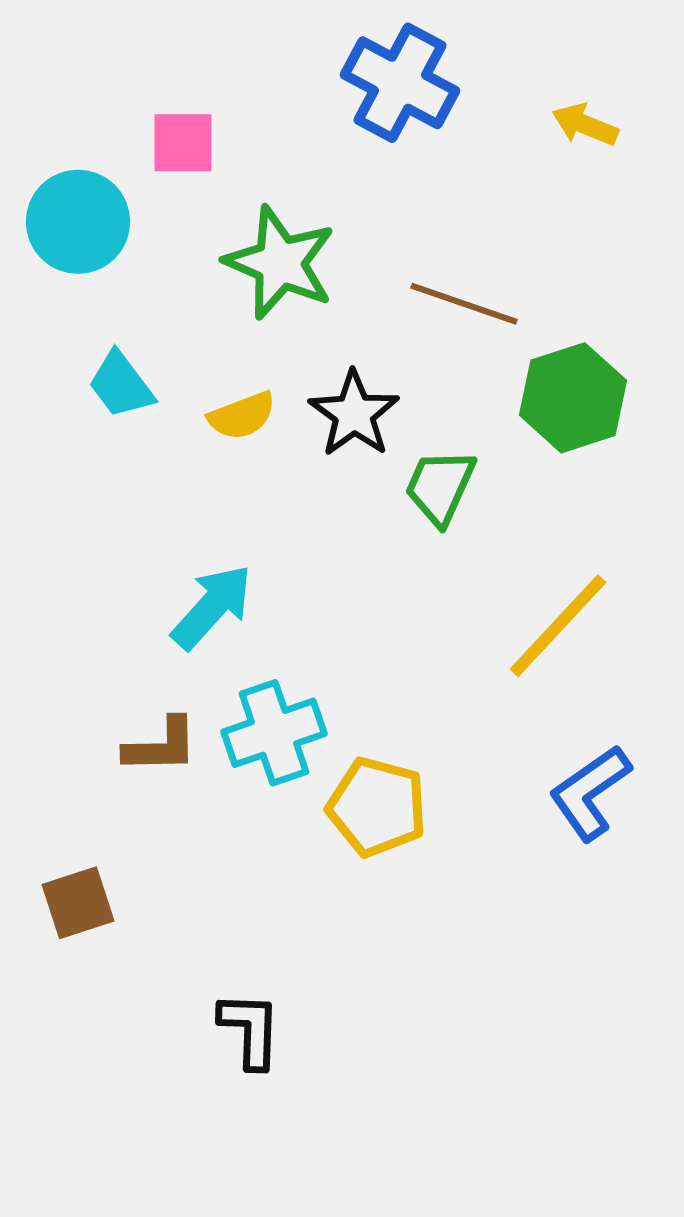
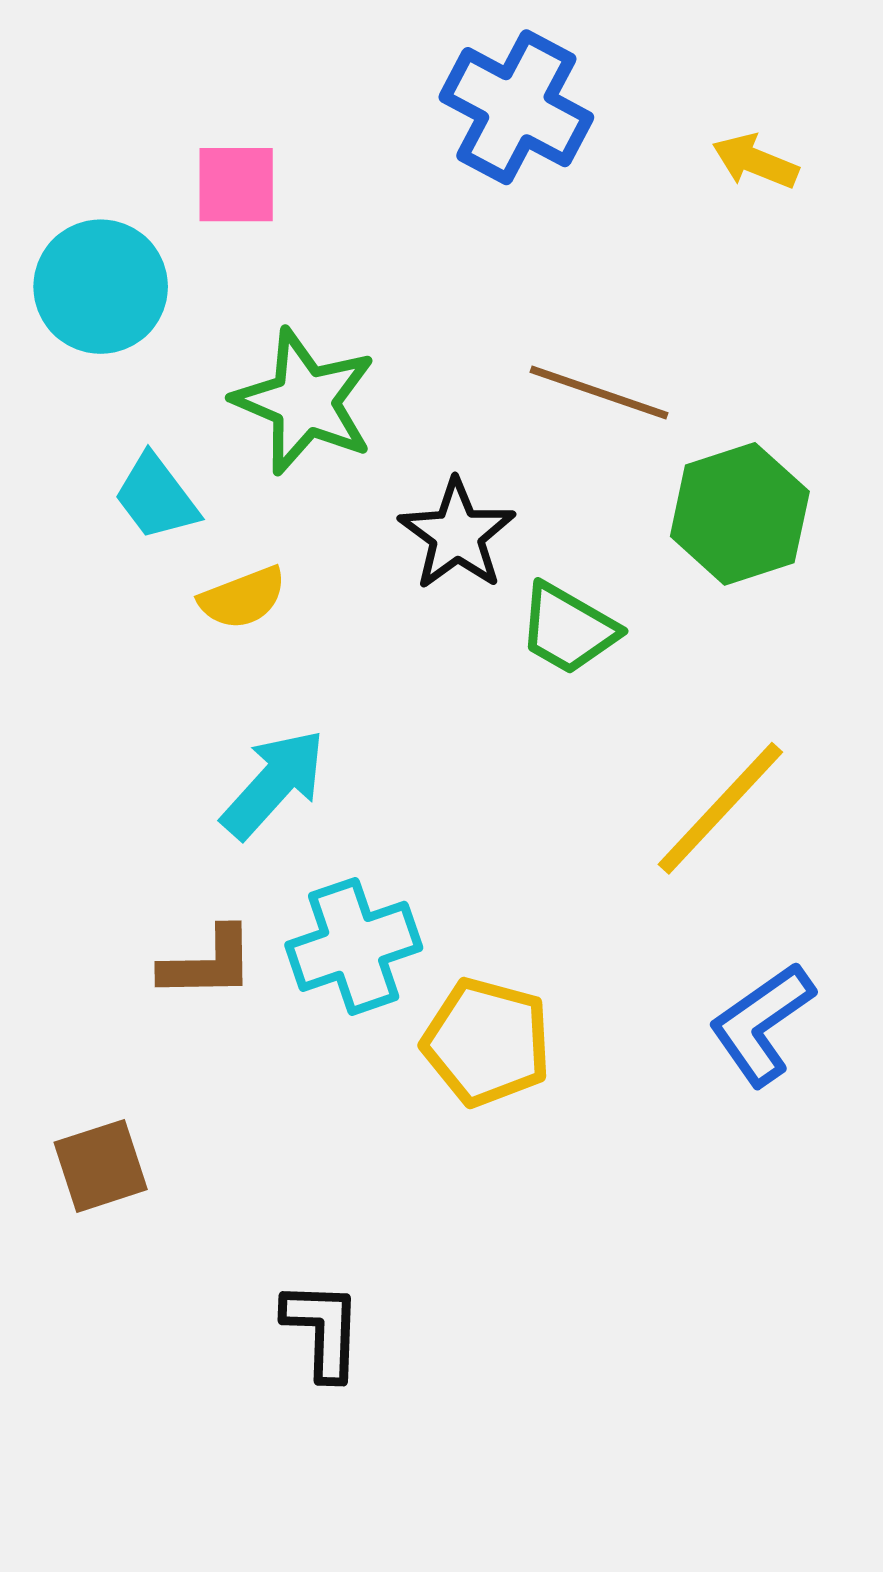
green star: (280, 263) -> (305, 402), moved
yellow semicircle: (242, 416) -> (243, 598), moved
green trapezoid: (440, 487) -> (568, 629), turned -84

